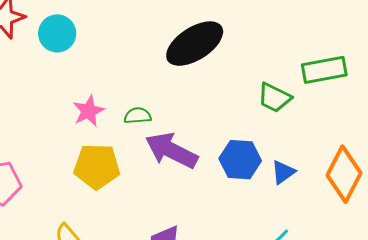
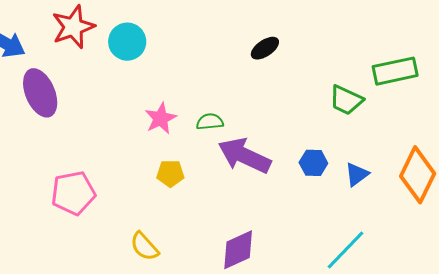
black ellipse: (195, 44) -> (265, 48), size x0.5
blue hexagon: (240, 160) -> (313, 163), size x0.7
yellow pentagon: (97, 166) -> (170, 173), size x0.6

